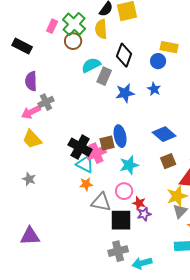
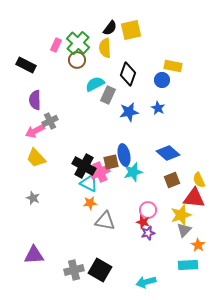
cyan star: (129, 165) -> (133, 172), moved
pink circle: (124, 191) -> (148, 210), moved
black square: (121, 220) -> (100, 270), moved, turned 30
gray cross: (118, 251) -> (74, 270), moved

